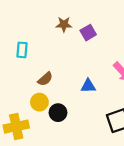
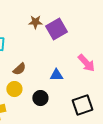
purple square: (88, 33) -> (56, 29), size x1.5
black circle: (58, 113) -> (40, 98), moved

